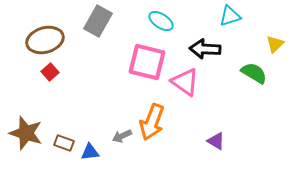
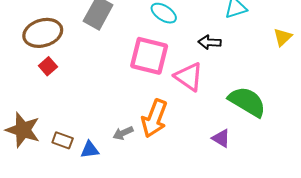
black arrow: (205, 49) -> (210, 42), size x0.7
green semicircle: (254, 73) -> (247, 102), moved, size x1.4

